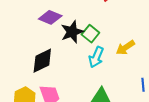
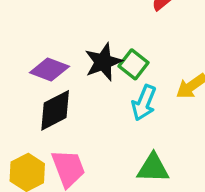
purple diamond: (50, 17) -> (49, 70), moved

